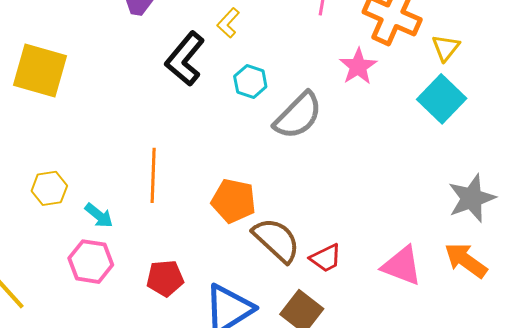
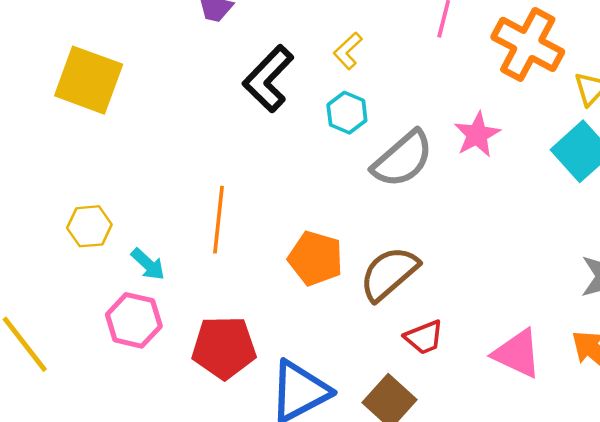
yellow L-shape: (228, 23) -> (348, 51), moved
pink star: (358, 66) -> (477, 135), moved
brown semicircle: (276, 240) -> (389, 273), moved, turned -88
red pentagon: (165, 278) -> (224, 348), size x1.4

